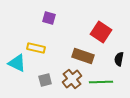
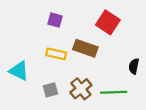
red square: (101, 32) -> (108, 22), moved
yellow rectangle: (36, 48) -> (56, 54), moved
brown rectangle: (83, 56) -> (85, 48), moved

